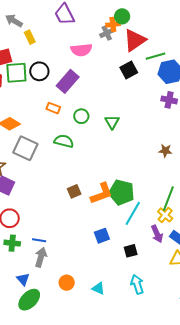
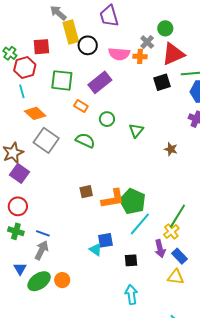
orange cross: (113, 24) -> (140, 56), moved
gray cross: (107, 33) -> (147, 42), turned -32
yellow rectangle: (30, 37) -> (71, 32), size x1.6
black circle: (39, 71) -> (88, 45), moved
green square: (16, 73) -> (62, 80), moved
brown star: (165, 151) -> (171, 149), moved
cyan triangle: (98, 288) -> (96, 250), moved
green ellipse: (29, 300) -> (39, 281), moved

